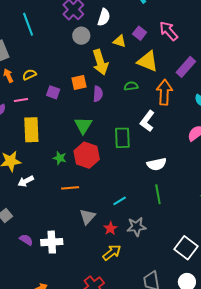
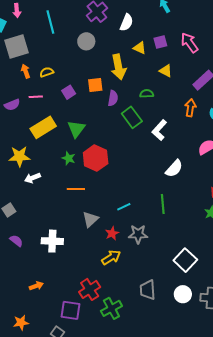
purple square: (140, 33) -> (160, 42), turned 32
gray circle: (81, 36) -> (86, 41), moved
yellow triangle: (148, 61) -> (166, 71), size x0.6
purple square: (53, 92) -> (69, 92), turned 32
orange arrow: (164, 92) -> (190, 108), moved, size x0.7
green triangle: (83, 125) -> (76, 129), moved
yellow rectangle: (31, 130) -> (43, 127), turned 55
green rectangle: (122, 138) -> (132, 117), moved, turned -40
white semicircle: (157, 164) -> (174, 168), moved, turned -42
purple semicircle: (26, 240) -> (16, 241), moved

